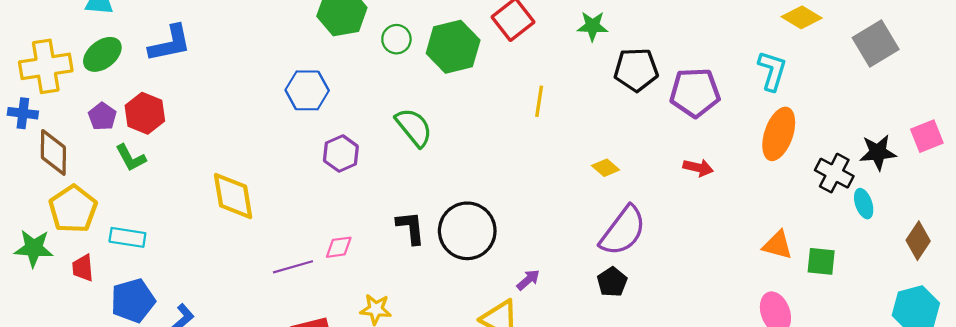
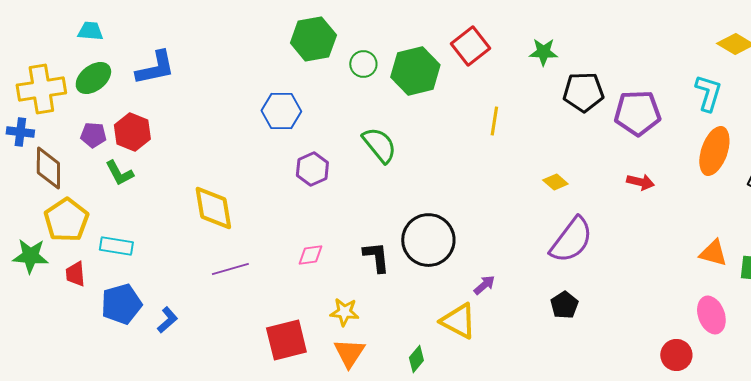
purple pentagon: (102, 116) -> (93, 135), turned -30
black L-shape: (411, 228) -> (376, 257), moved
purple line: (293, 267) -> (230, 269), moved
black pentagon: (612, 282) -> (564, 305), moved

